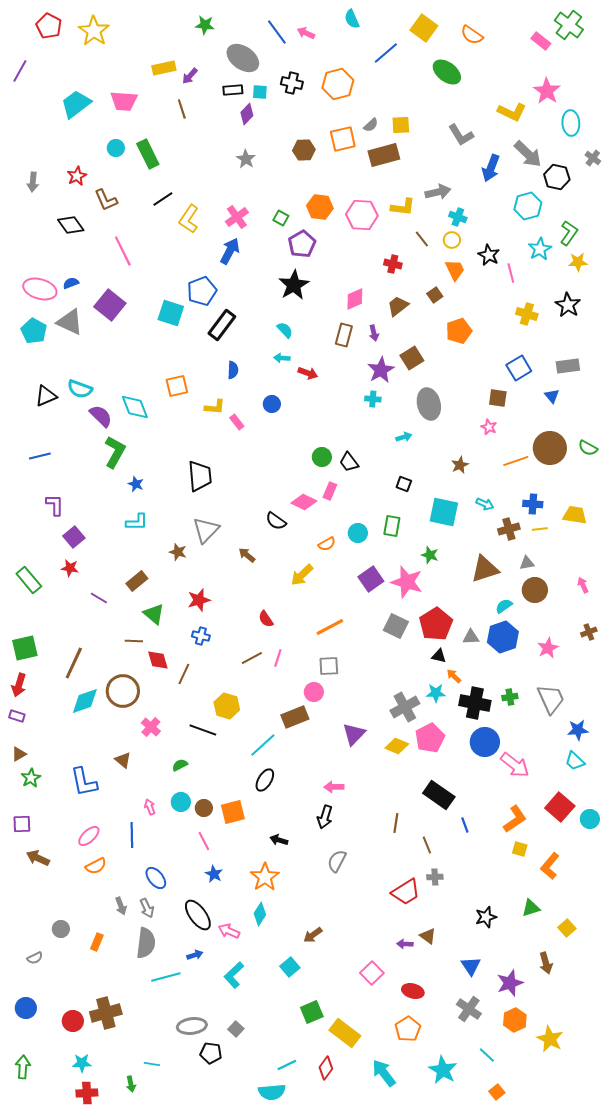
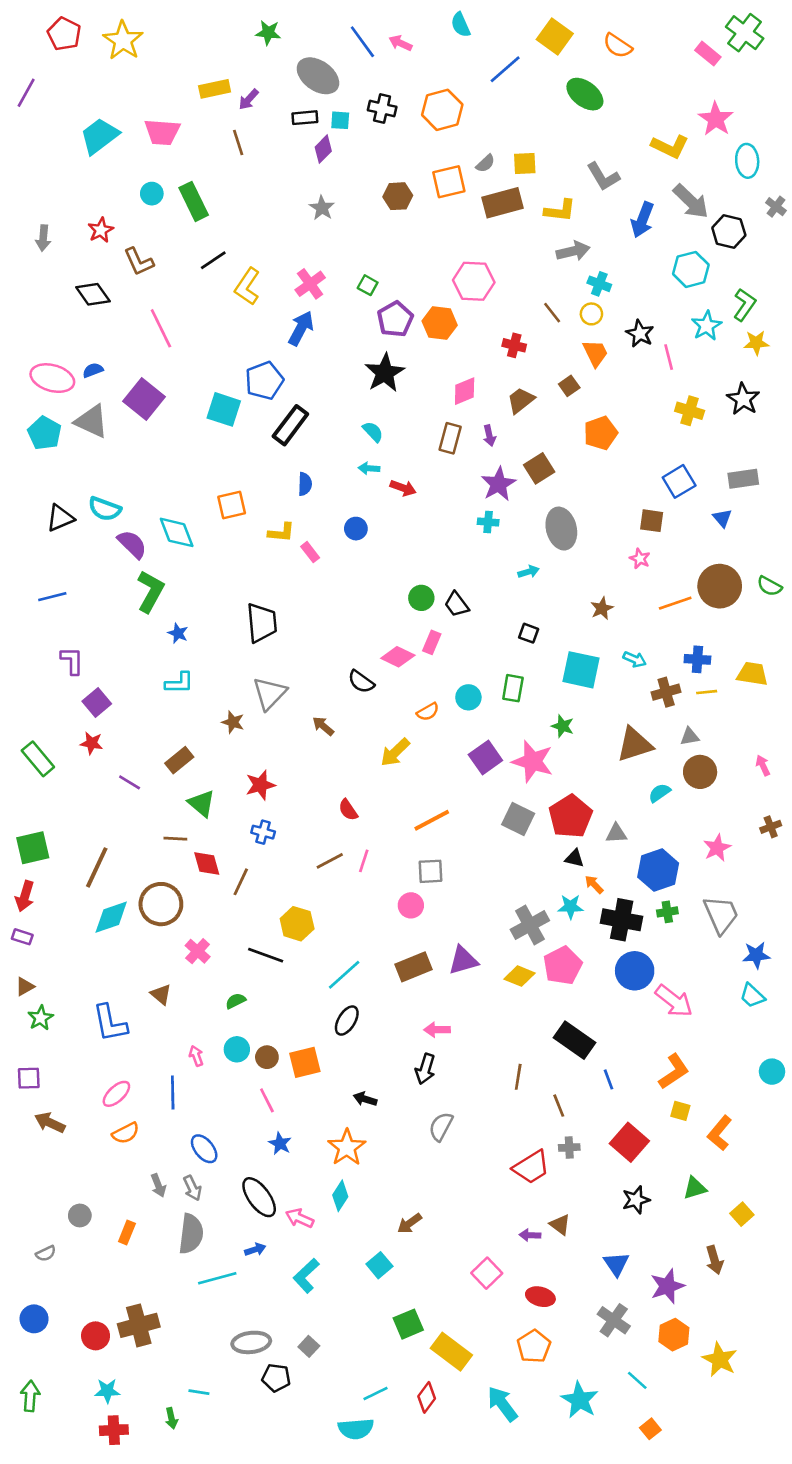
orange hexagon: (320, 207) -> (440, 323), moved
yellow L-shape: (403, 207) -> (560, 211), moved
blue hexagon: (503, 637) -> (658, 870), moved
brown rectangle: (295, 717) -> (413, 967), moved
purple triangle: (354, 734) -> (463, 960), turned 30
red square: (560, 807) -> (629, 1142), moved

